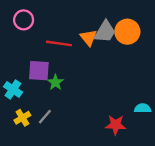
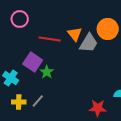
gray trapezoid: (105, 32) -> (89, 43), moved
purple square: (39, 71) -> (33, 62), turned 30
yellow cross: (22, 118) -> (19, 102), turned 32

